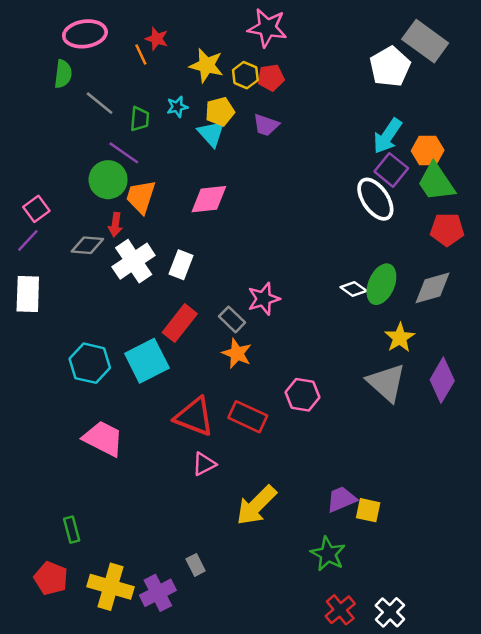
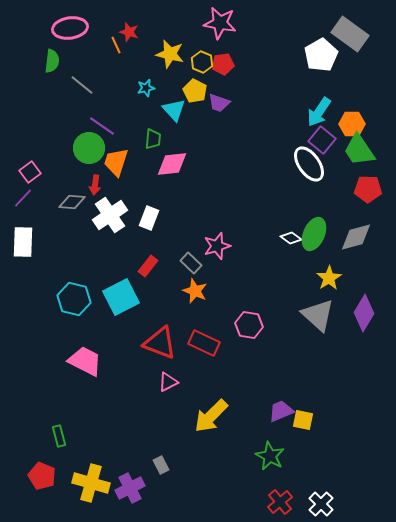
yellow pentagon: (220, 112) -> (195, 91), moved, turned -30
green trapezoid: (140, 119) -> (153, 139), moved
red rectangle: (180, 323) -> (148, 266), size x0.7

